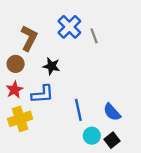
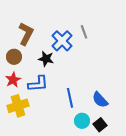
blue cross: (69, 27) -> (62, 41), moved

